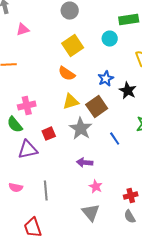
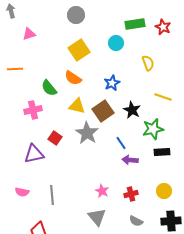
black star: (128, 91) -> (132, 110), moved
yellow triangle: (71, 102) -> (77, 106), turned 30
green semicircle: (15, 125) -> (49, 88), moved
red square: (49, 134) -> (55, 138), turned -32
purple arrow: (85, 163) -> (130, 160), moved
red cross: (131, 196) -> (131, 194), moved
gray semicircle: (130, 217) -> (136, 221), turned -32

